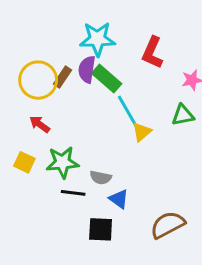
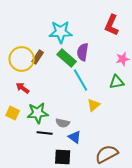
red L-shape: (152, 53) -> (112, 25), moved
purple semicircle: (87, 69) -> (83, 52), moved
yellow triangle: (142, 132) -> (94, 105), moved

